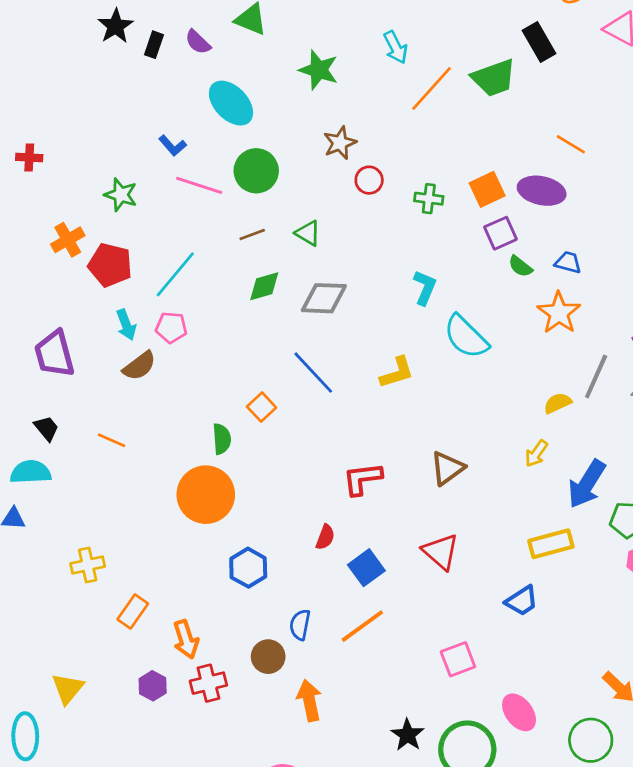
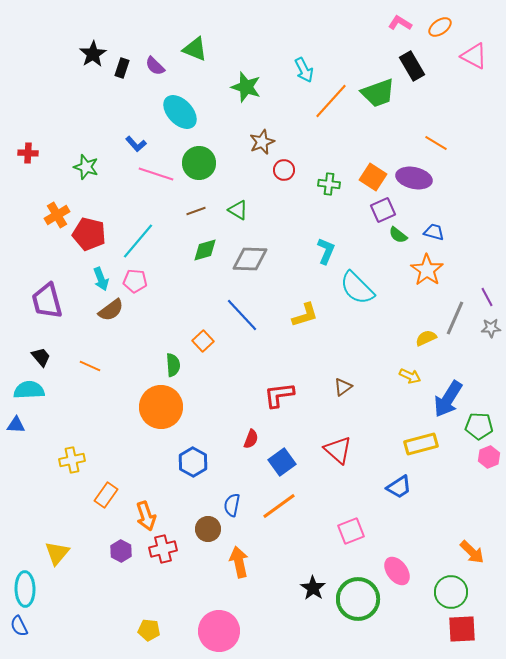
orange square: (487, 189) -> (373, 177), turned -32
green star: (121, 195) -> (86, 167), moved
yellow arrow: (536, 454) -> (410, 376), turned -100
brown triangle: (447, 468) -> (343, 387), size x0.7

